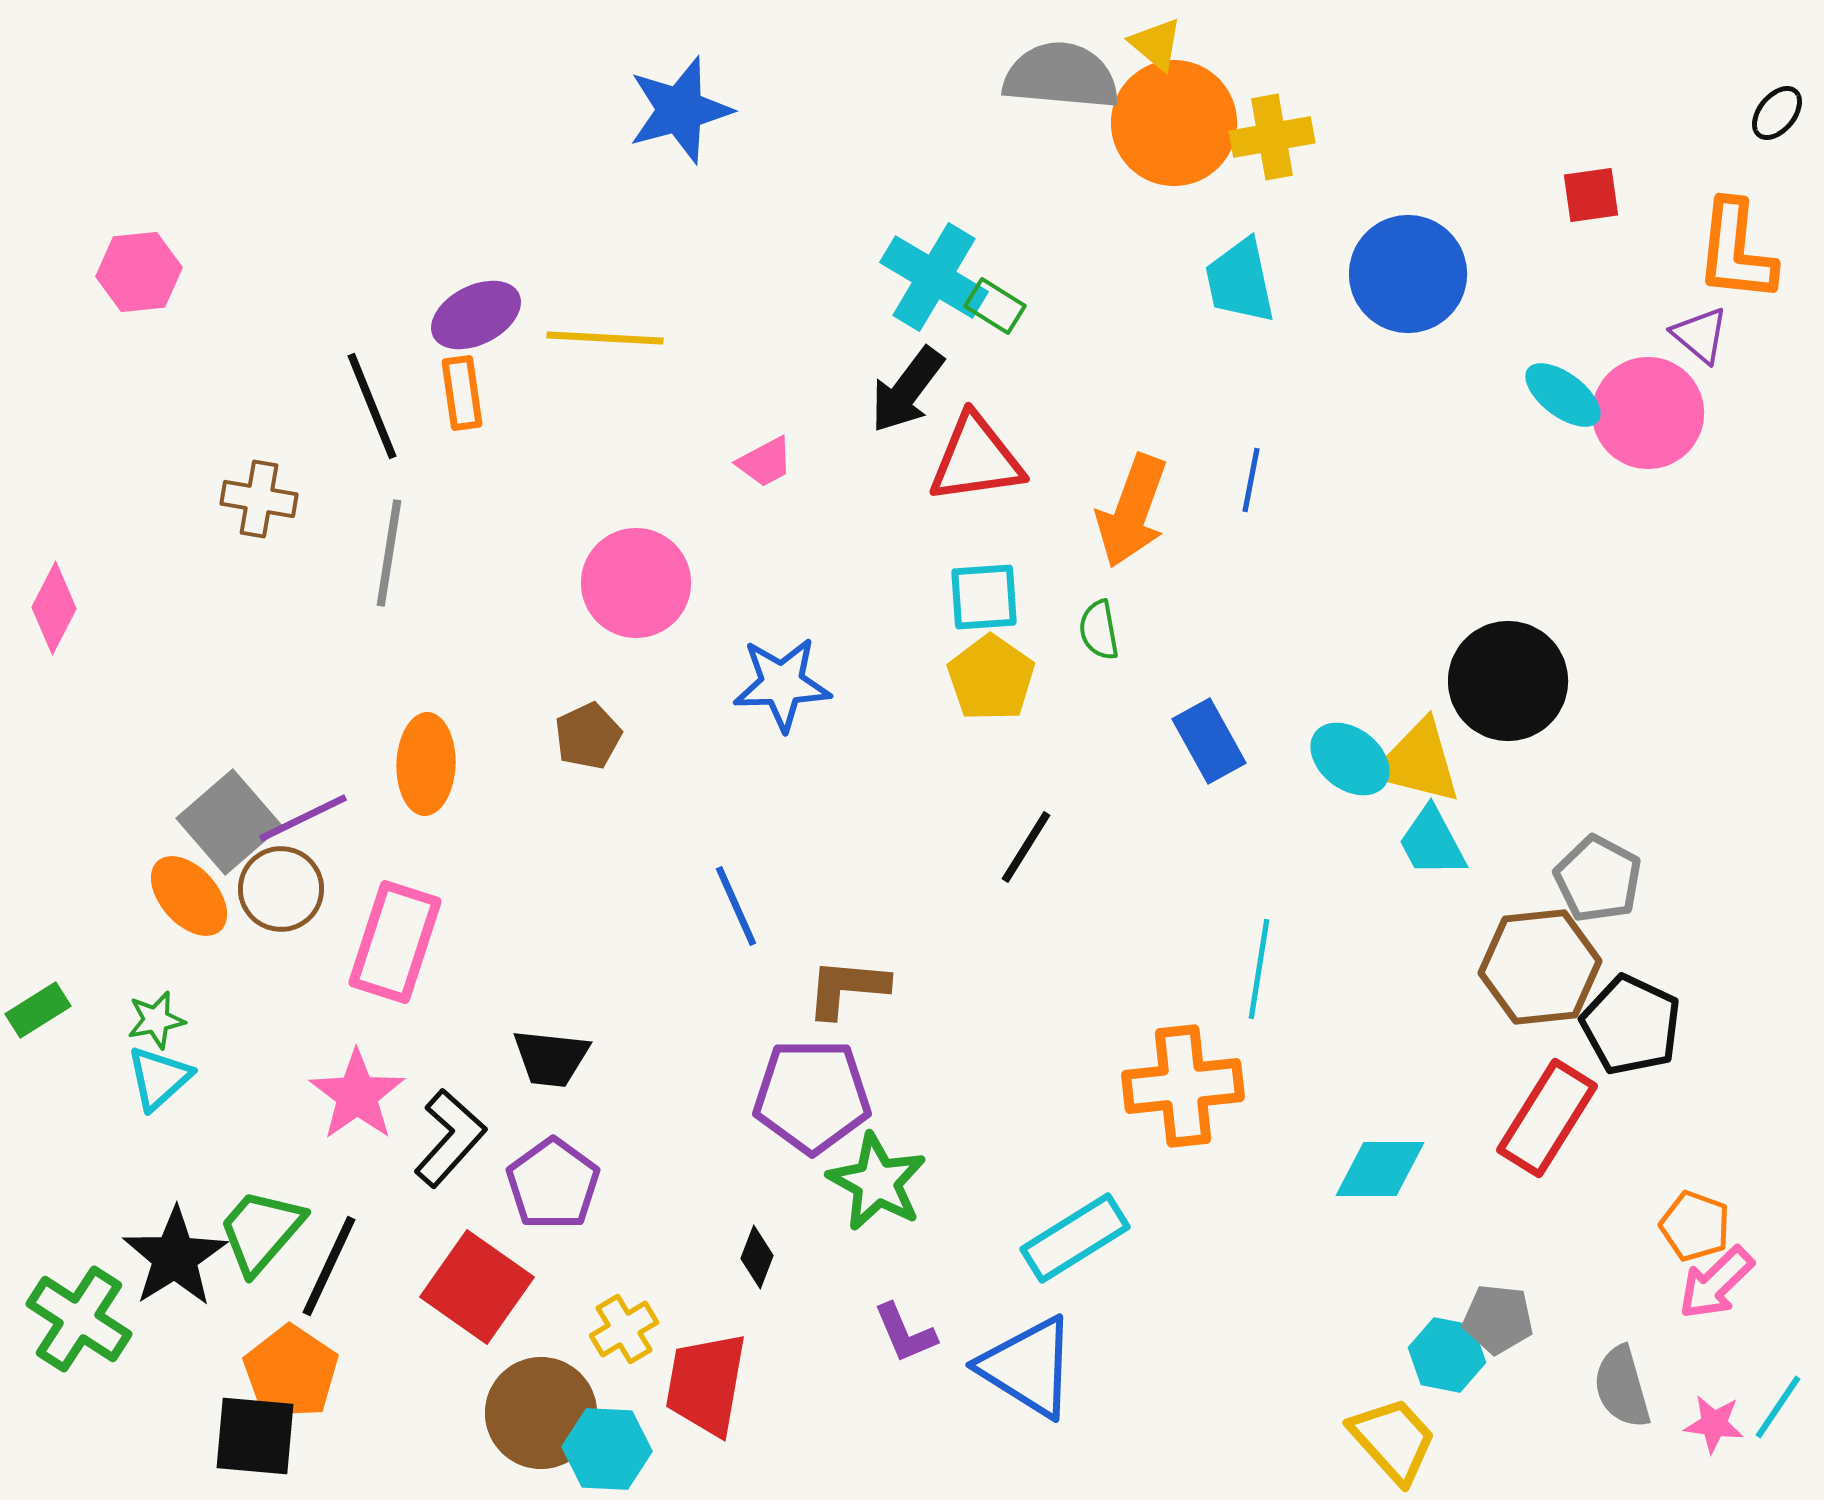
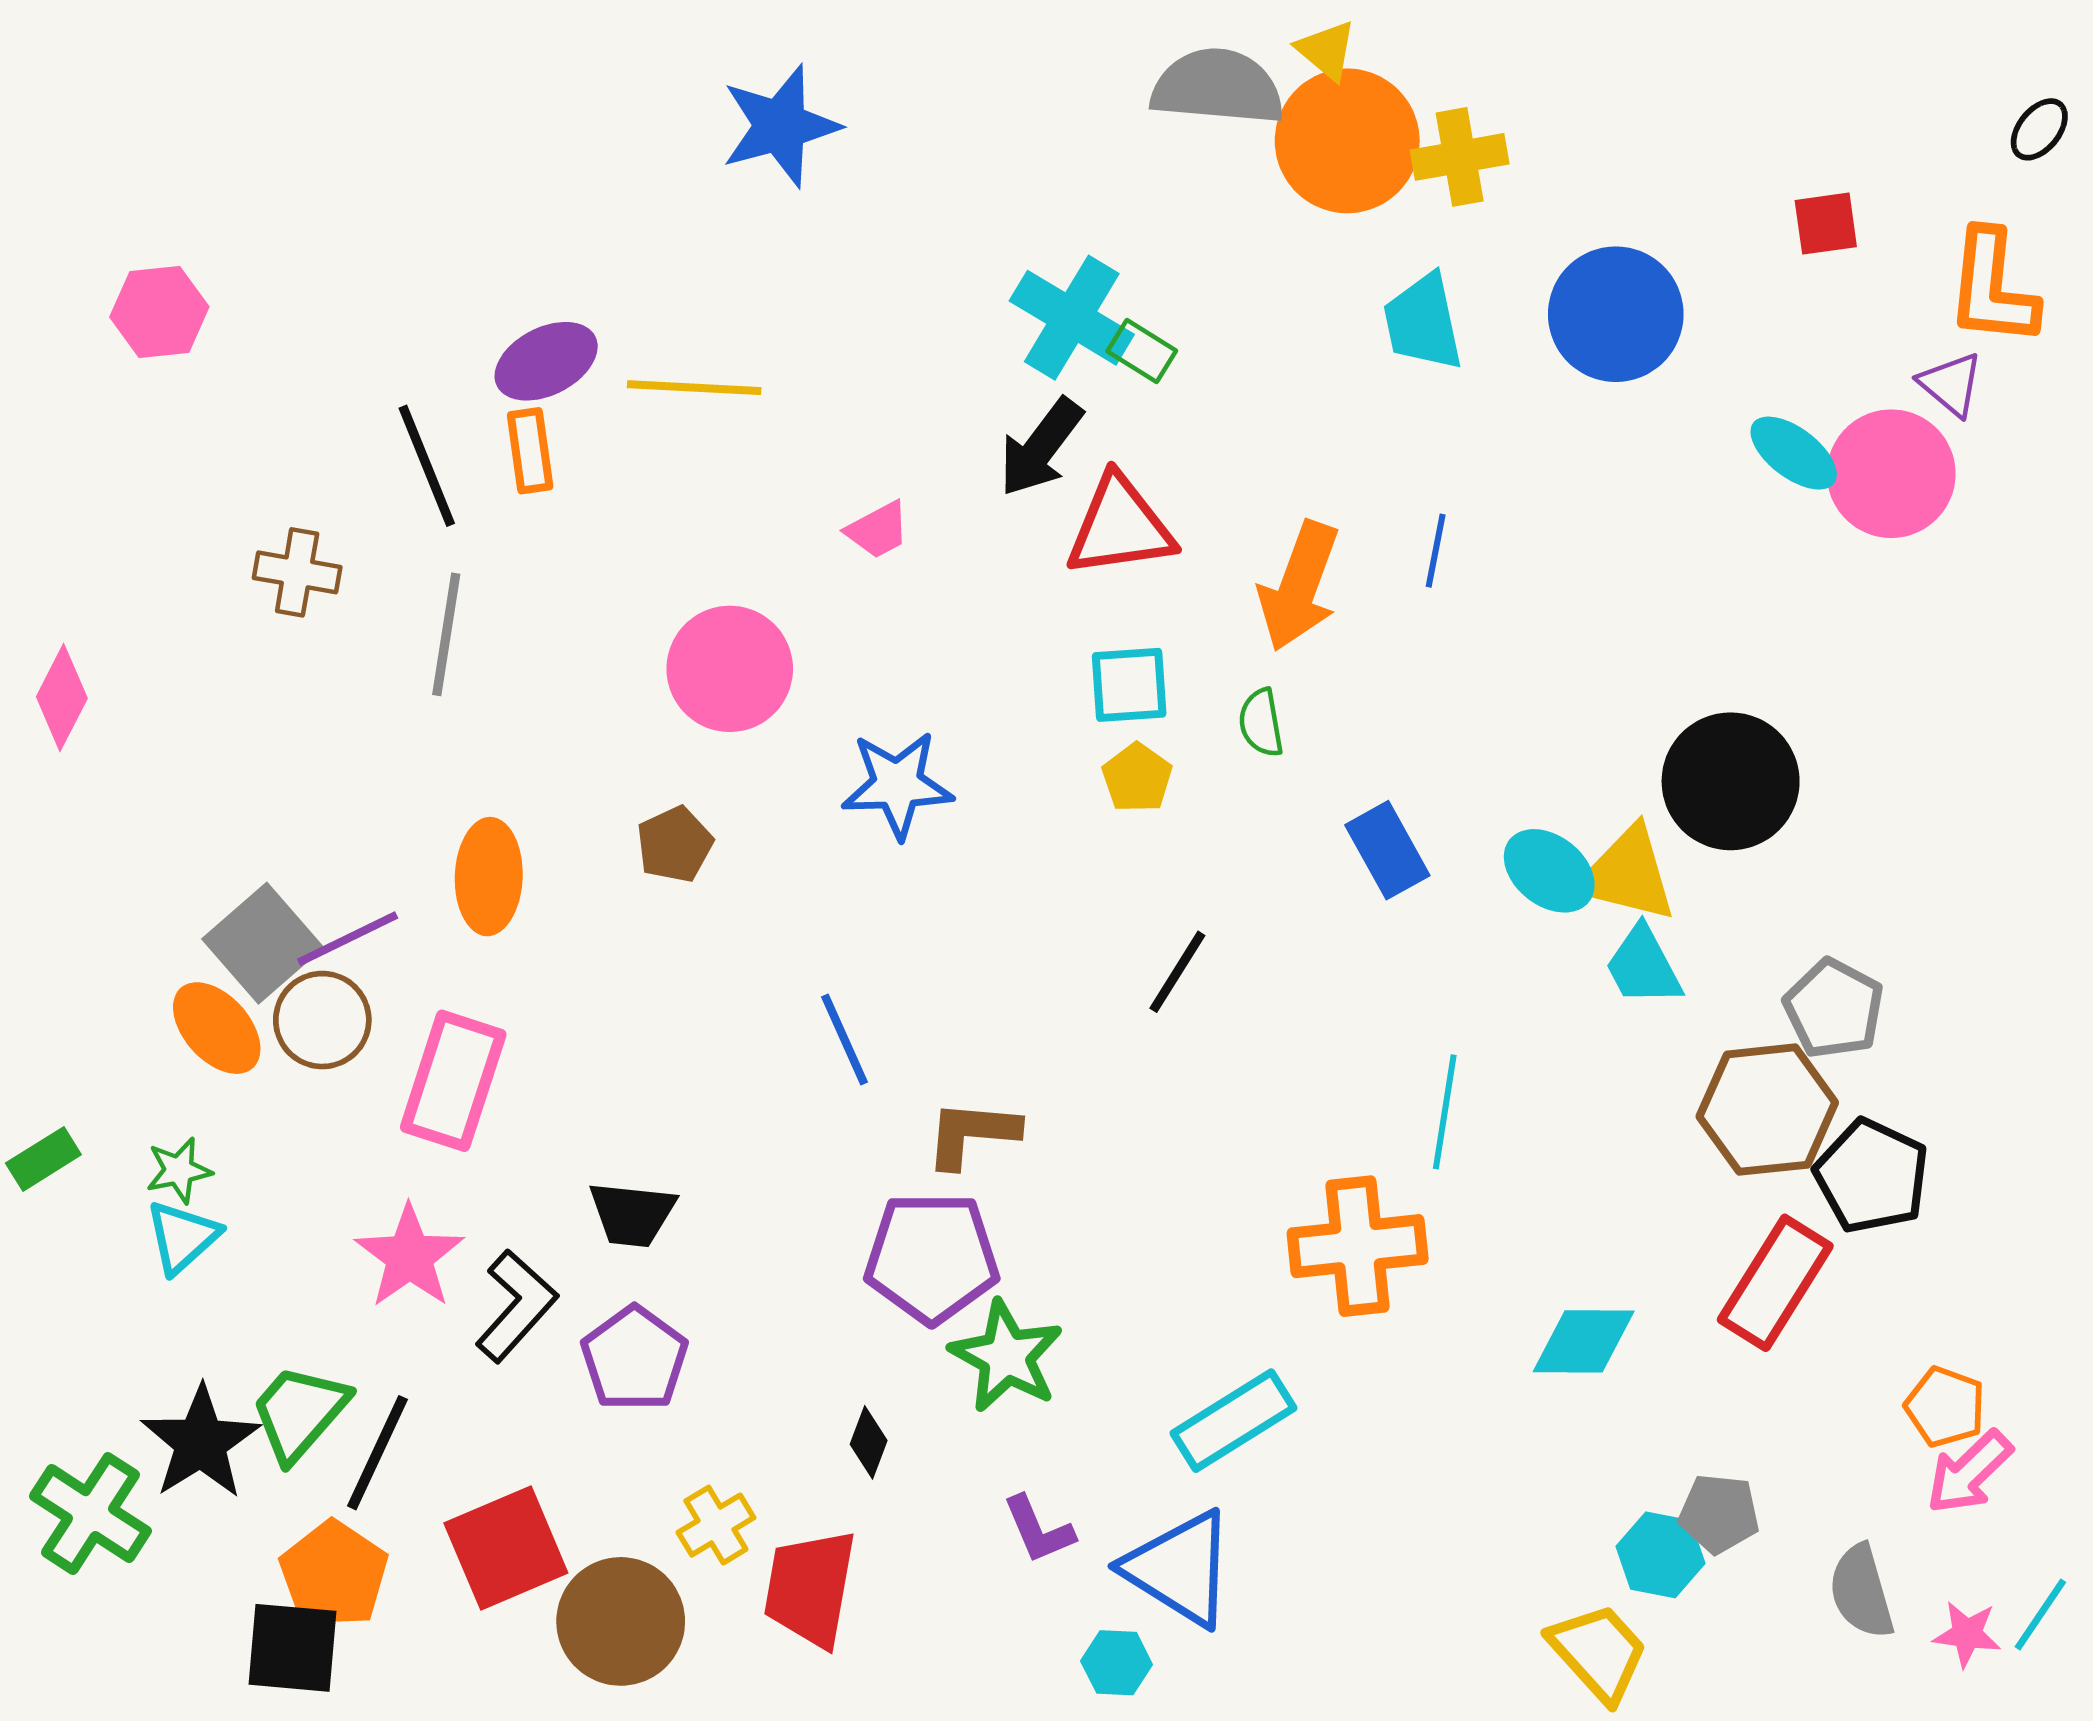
yellow pentagon: (991, 678) -> (1137, 778), size x0.7
red square: (477, 1287) -> (506, 1548), moved, turned 32
cyan hexagon: (607, 1449) -> (1117, 1663), moved, size x0.7

